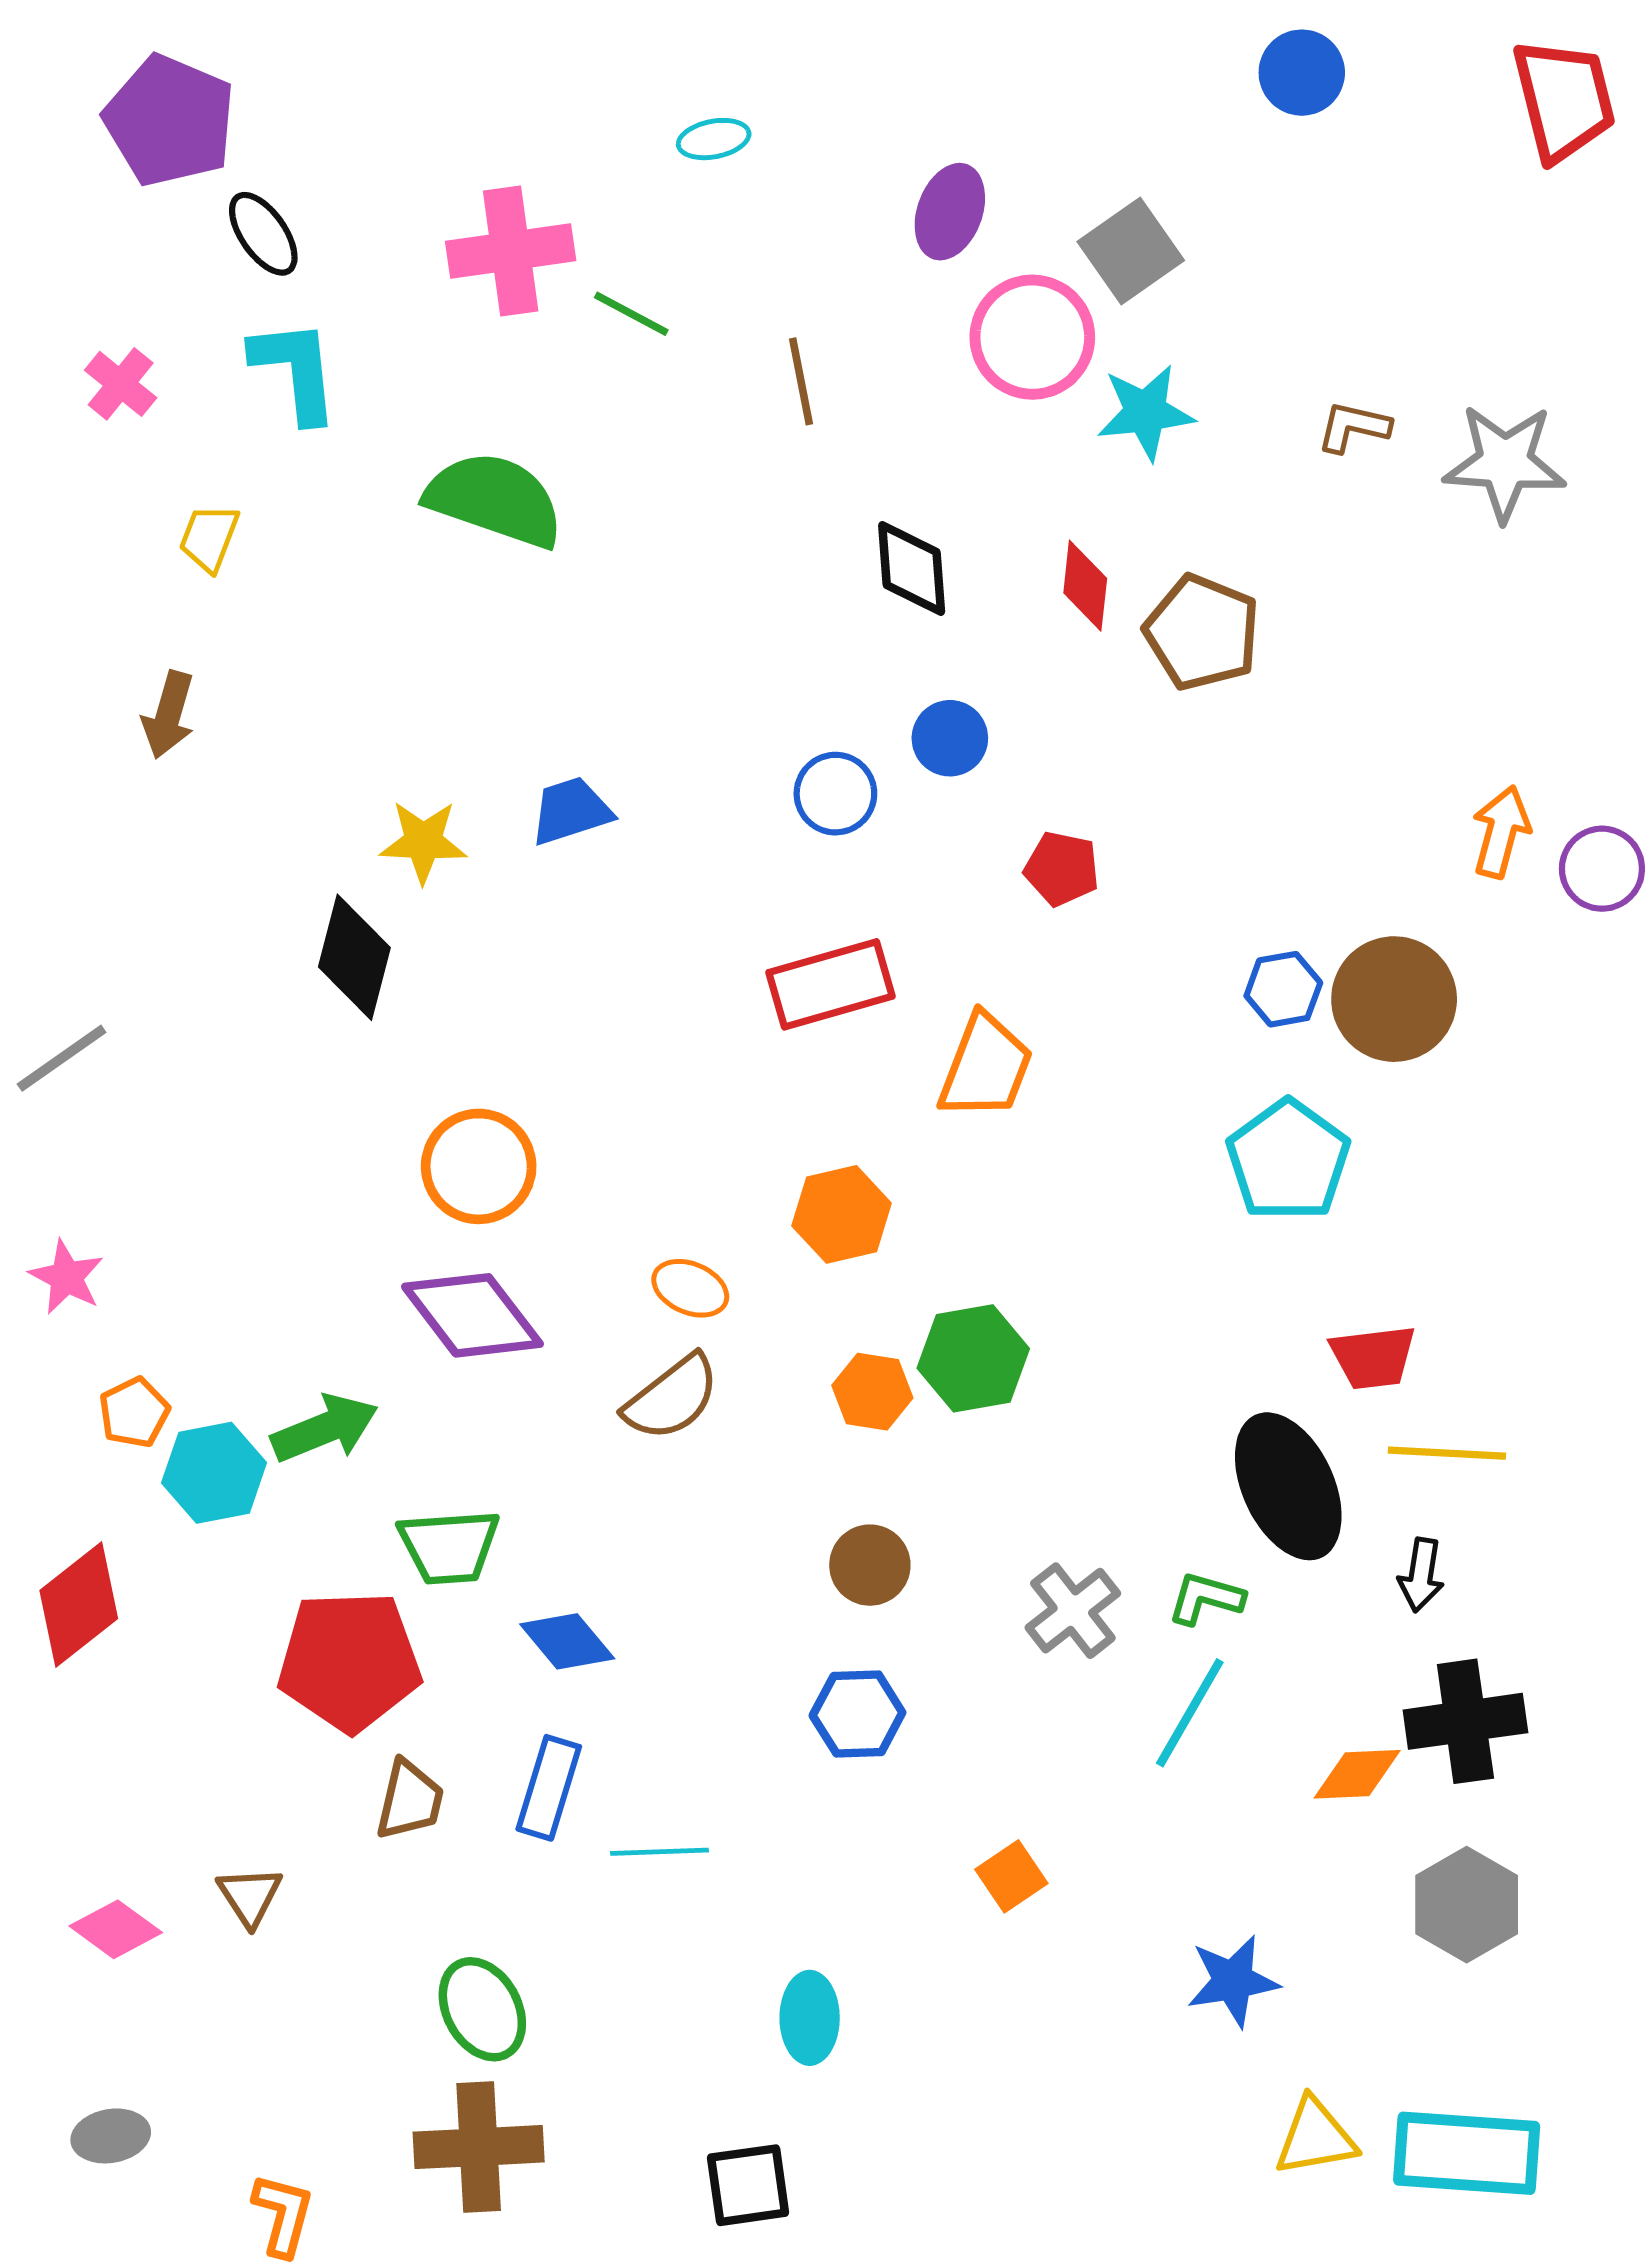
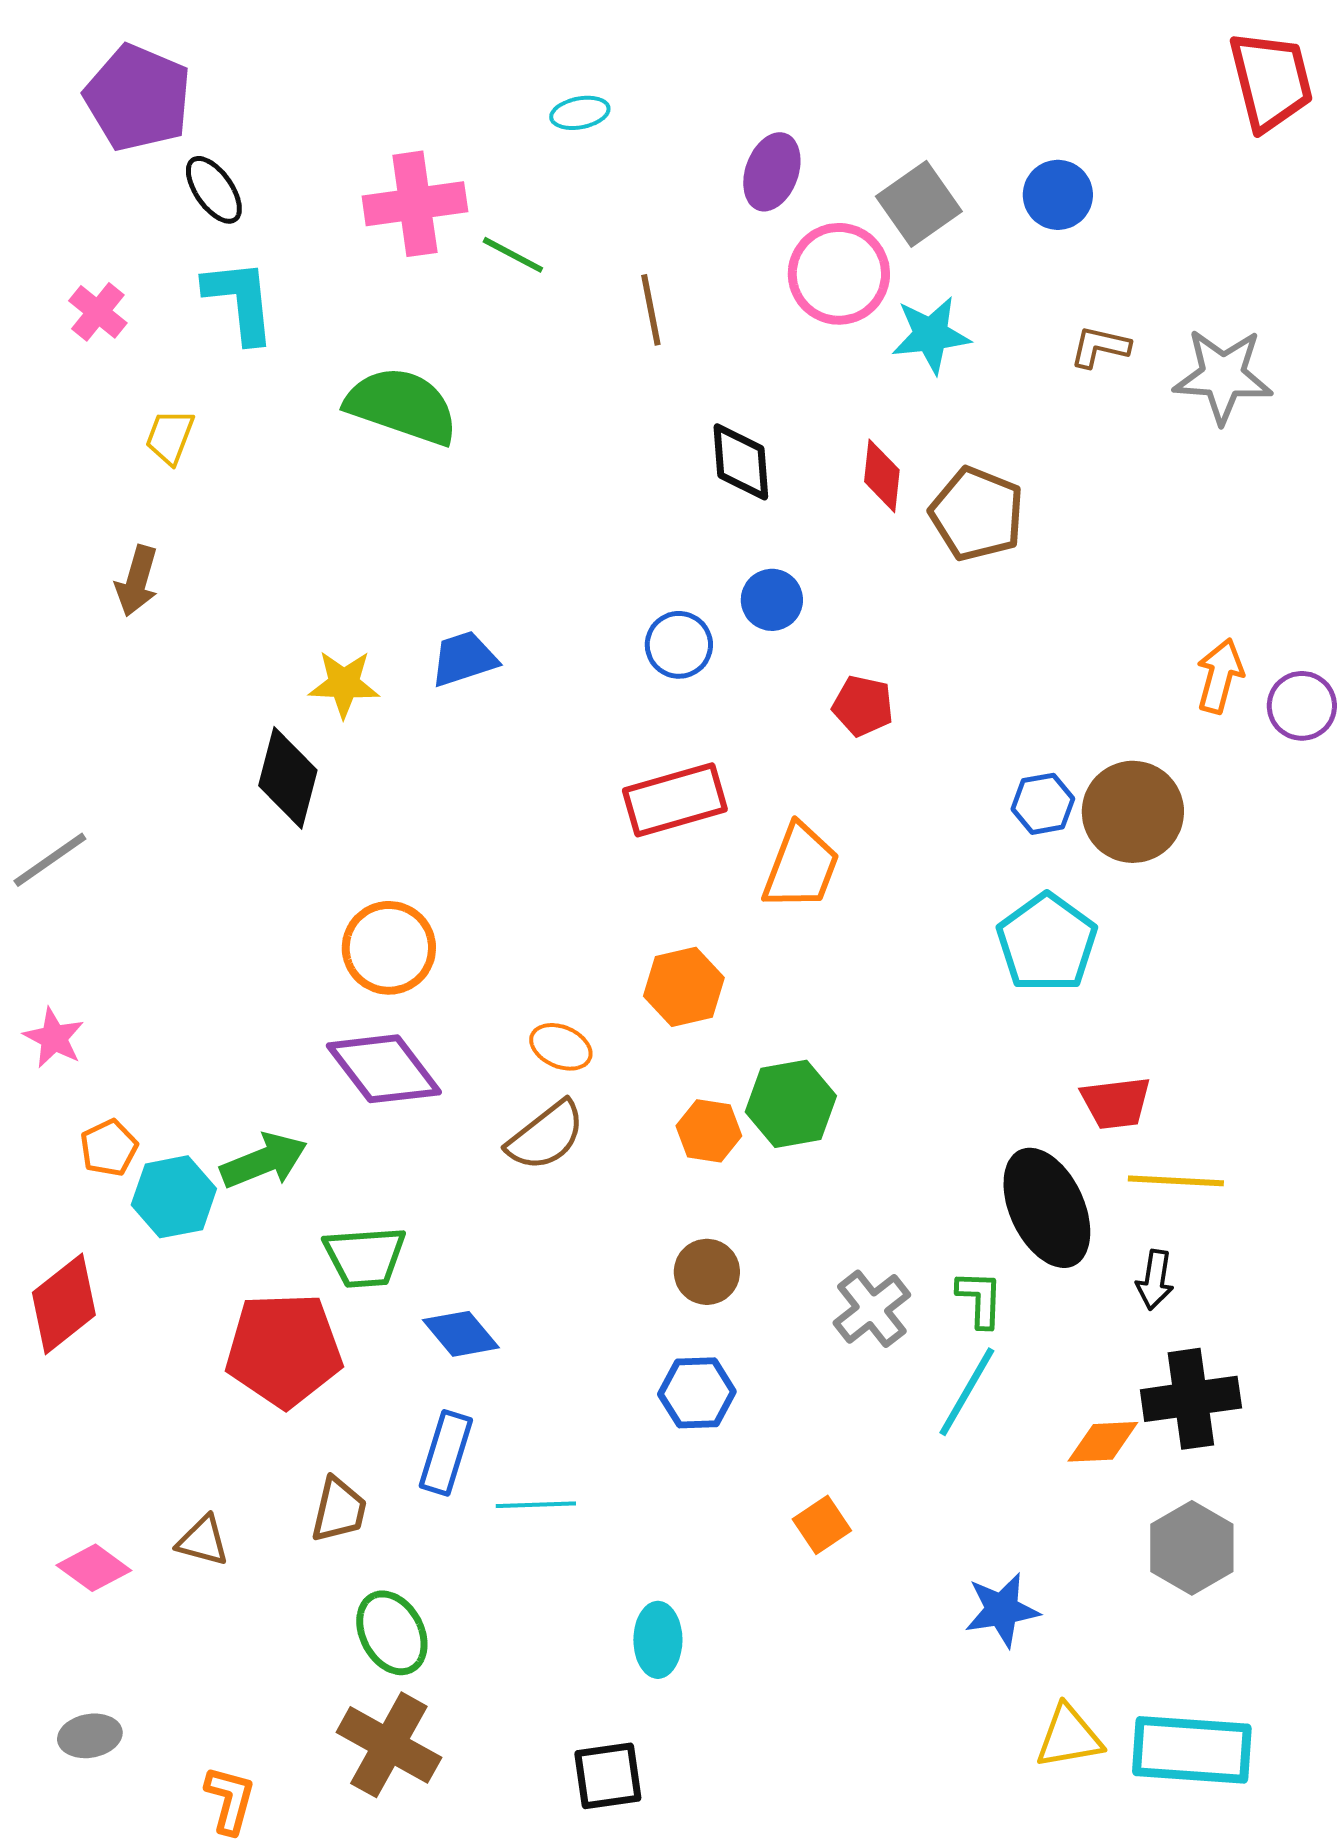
blue circle: (1302, 73) -> (1058, 195), moved
green L-shape: (1206, 1598) -> (980, 1299), turned 76
brown trapezoid: (410, 1800) -> (339, 1510), moved
brown triangle: (250, 1896) -> (203, 1541), turned -42
brown cross: (479, 2147) -> (389, 1745), turned 32

